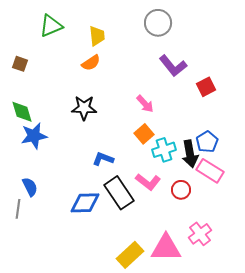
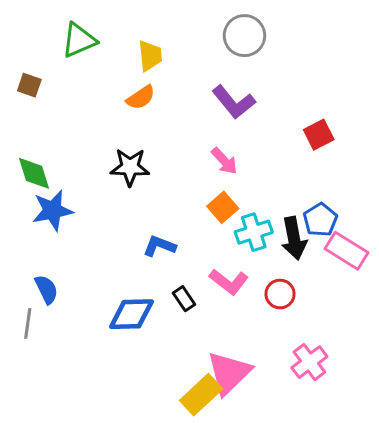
brown square: (20, 64) -> (29, 85), moved
purple L-shape: (173, 66) -> (234, 102), moved
pink rectangle: (210, 171) -> (347, 251), moved
black rectangle: (119, 193) -> (184, 299), size x0.5
pink triangle: (166, 248) -> (229, 373), moved, turned -44

